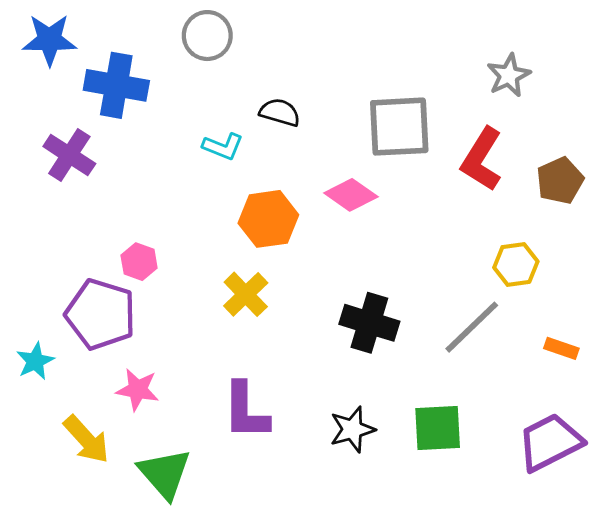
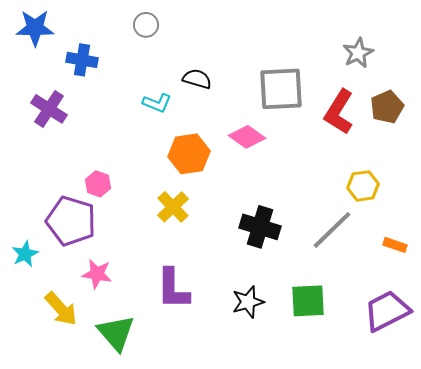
gray circle: (207, 36) -> (146, 25), size x0.7
blue cross: (116, 85) -> (82, 60), size x0.7
brown pentagon: (560, 181) -> (387, 107), moved

